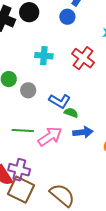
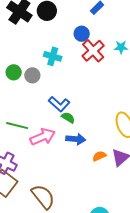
blue circle: (67, 17) -> (82, 34), moved
red cross: (83, 58) -> (93, 51), moved
gray circle: (28, 90) -> (32, 75), moved

